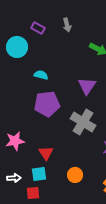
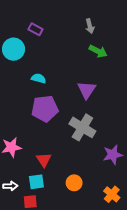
gray arrow: (67, 25) -> (90, 26), moved

